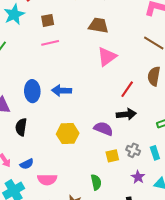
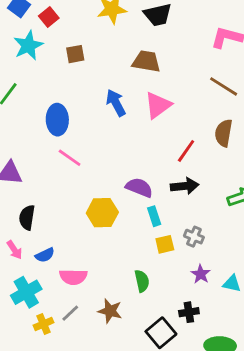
pink line: (50, 43) -> (70, 158), moved, turned 48
blue ellipse: (32, 91) -> (57, 120), moved
blue arrow: (62, 91) -> (116, 103), moved, turned 60
black semicircle: (21, 127) -> (27, 217), moved
purple semicircle: (103, 129) -> (139, 188), moved
cyan rectangle: (155, 153) -> (154, 216), moved

